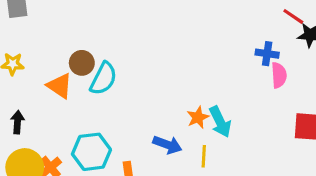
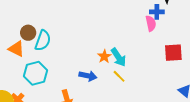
blue cross: (267, 54) -> (157, 12), moved
cyan hexagon: (91, 152) -> (36, 73), moved
yellow line: (204, 156) -> (119, 76), moved, turned -40

